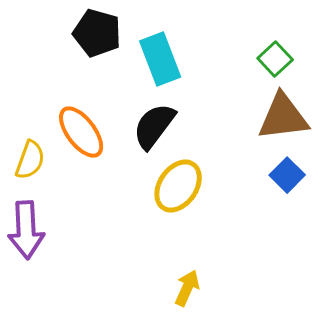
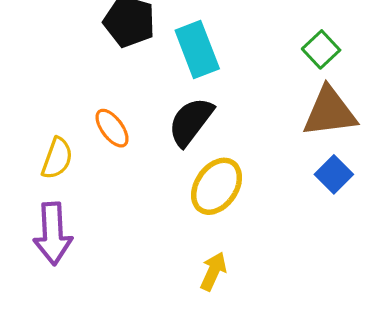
orange ellipse: (81, 132) -> (112, 128), size x0.7
yellow arrow: (187, 288) -> (213, 271), moved

